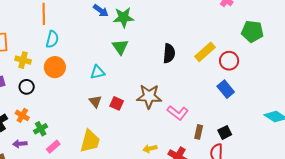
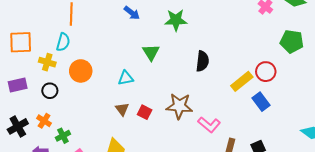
green star: (123, 17) -> (176, 20), moved
cyan semicircle: (52, 39) -> (63, 42), moved
yellow rectangle: (205, 52) -> (242, 81), moved

